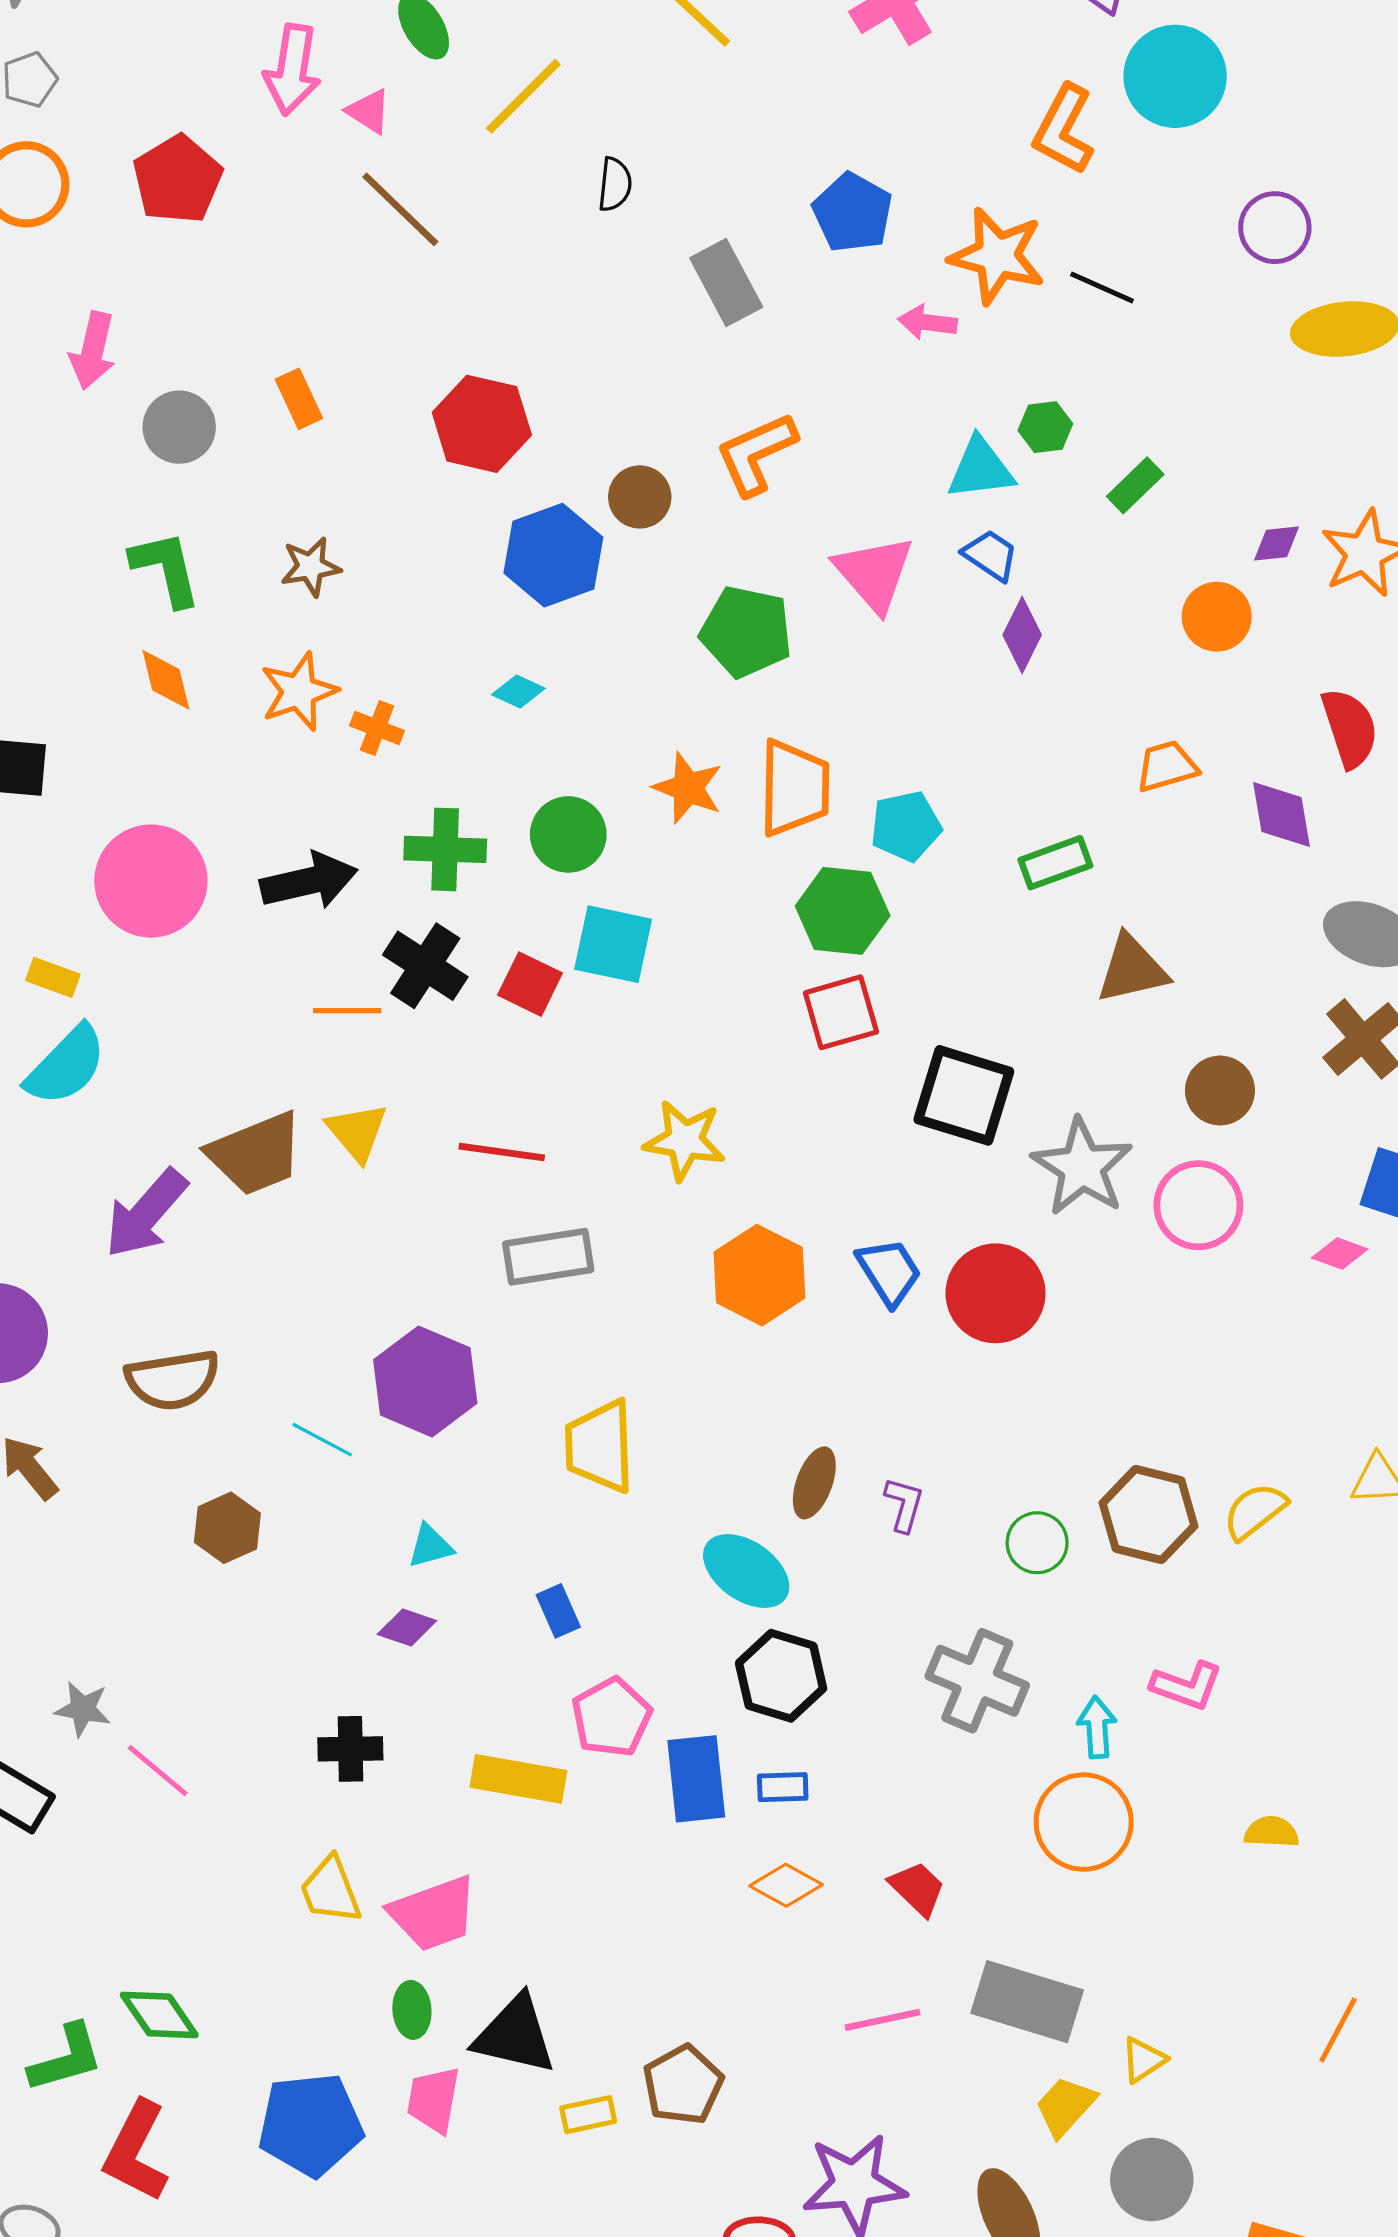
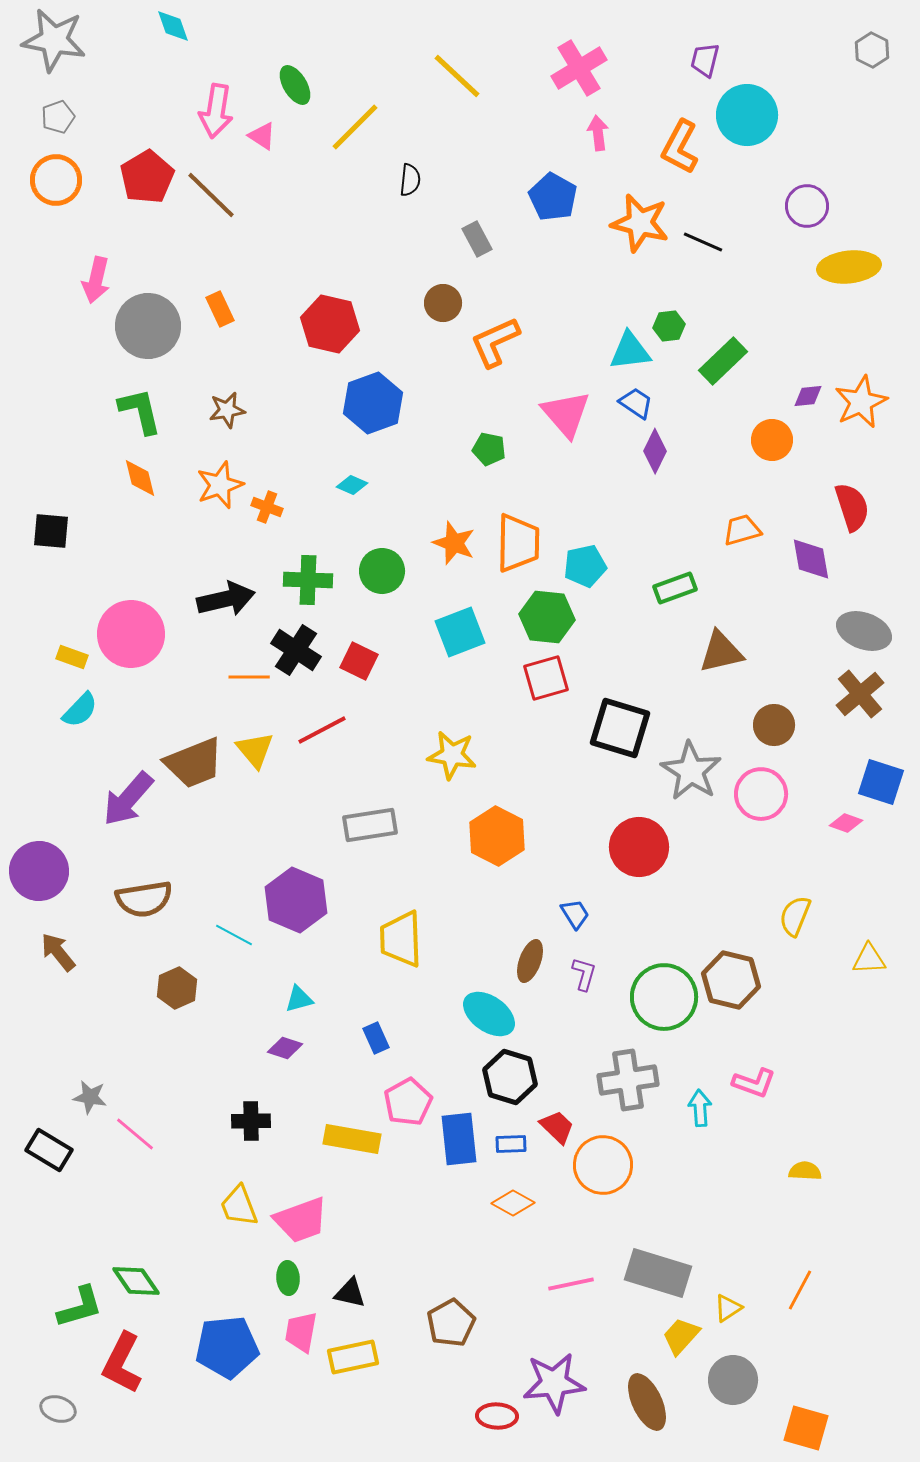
brown line: (400, 209) -> (211, 195), moved
gray rectangle: (726, 282) -> (477, 239), size x0.7
pink arrow: (927, 322) -> (598, 133), moved, turned 76
gray circle: (179, 427) -> (148, 326), size x1.5
green rectangle: (1135, 485) -> (723, 361), size x1.4
brown circle: (640, 497) -> (443, 303), moved
green pentagon: (746, 632) -> (489, 449), size x0.6
pink circle: (151, 881) -> (131, 634), moved
cyan square: (613, 944) -> (460, 632), moved, turned -33
cyan semicircle: (66, 1066) -> (80, 710), size x0.7
red line: (502, 1152) -> (322, 730), moved, turned -36
blue trapezoid: (889, 1272) -> (575, 914), moved, size x0.7
yellow semicircle: (1255, 1511) -> (795, 916), moved, turned -30
green circle: (1037, 1543) -> (664, 997), size x1.8
gray cross: (977, 1681) -> (628, 1080), turned -32
orange circle: (1084, 1822) -> (603, 1165), moved
red trapezoid: (917, 1889) -> (557, 1127), moved
orange line: (1338, 2030) -> (800, 1290), moved
black triangle: (515, 2035) -> (350, 1293), size x0.6
yellow rectangle: (588, 2115) -> (353, 1357), moved, size x1.5

